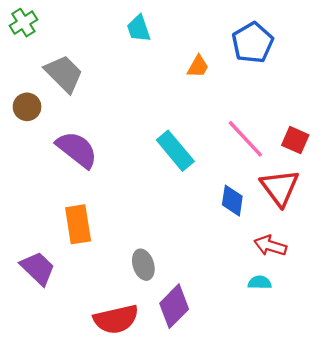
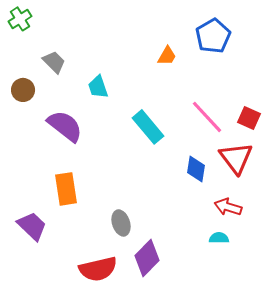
cyan trapezoid: (139, 28) -> (98, 87), moved
gray trapezoid: (64, 74) -> (54, 62), size x0.7

